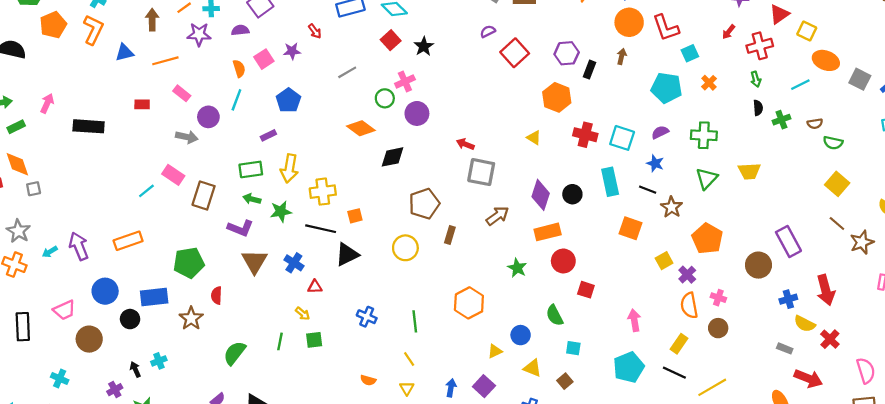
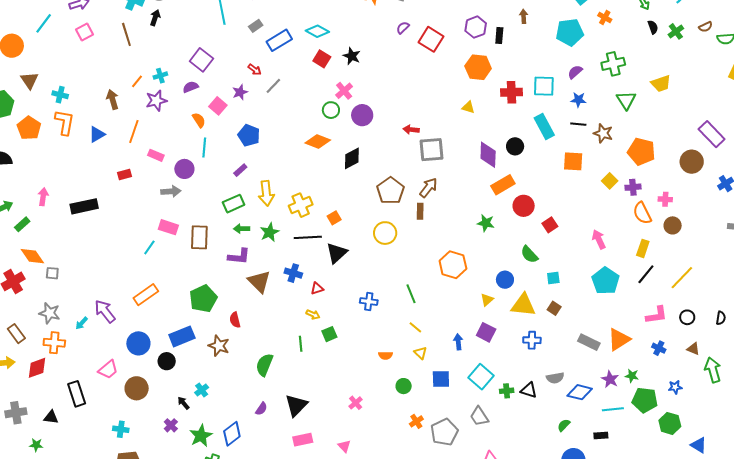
orange line: (165, 61) -> (134, 131), turned -40
gray line: (347, 72) -> (273, 86), moved
gray square: (34, 189) -> (52, 273), turned 32
brown arrow: (497, 216) -> (428, 188), moved
purple cross: (687, 275) -> (633, 187), turned -35
red square: (586, 290) -> (550, 225), turned -35
yellow triangle: (532, 368) -> (523, 305), size x1.5
black line: (674, 373) -> (646, 274), turned -60

